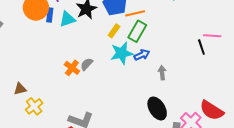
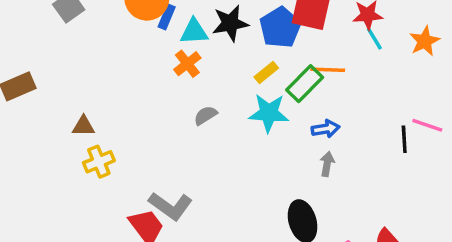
orange line: (135, 13) -> (328, 70), moved
blue arrow: (142, 55) -> (326, 129), moved
orange cross: (72, 68) -> (187, 64), moved

